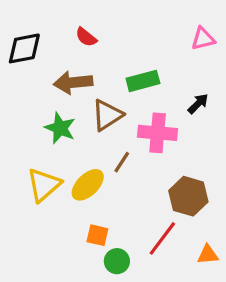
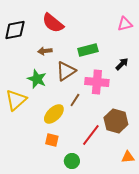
red semicircle: (86, 37) -> (53, 23), size x1.6
brown arrow: (73, 83) -> (45, 51), size x0.6
yellow triangle: (44, 185) -> (16, 100), moved
orange square: (97, 235) -> (52, 140), moved
red line: (162, 238) -> (91, 135), moved

